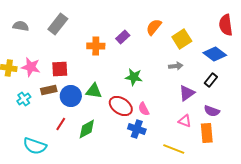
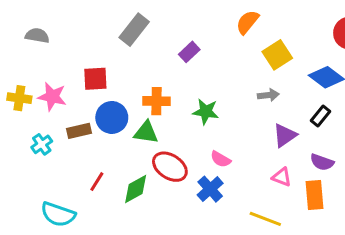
gray rectangle: (58, 24) -> (134, 30), moved
orange semicircle: (154, 27) -> (247, 22), moved
orange cross: (96, 46) -> (156, 101), moved
red square: (60, 69) -> (95, 79), moved
blue circle: (71, 96) -> (112, 117), moved
red ellipse: (121, 106) -> (170, 167), moved
pink semicircle: (144, 109) -> (221, 159), turned -32
blue cross: (137, 129) -> (210, 189), turned 30

